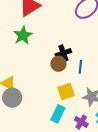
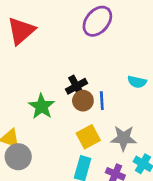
green star: (23, 35) -> (42, 106), moved
brown circle: (58, 64) -> (83, 101), moved

